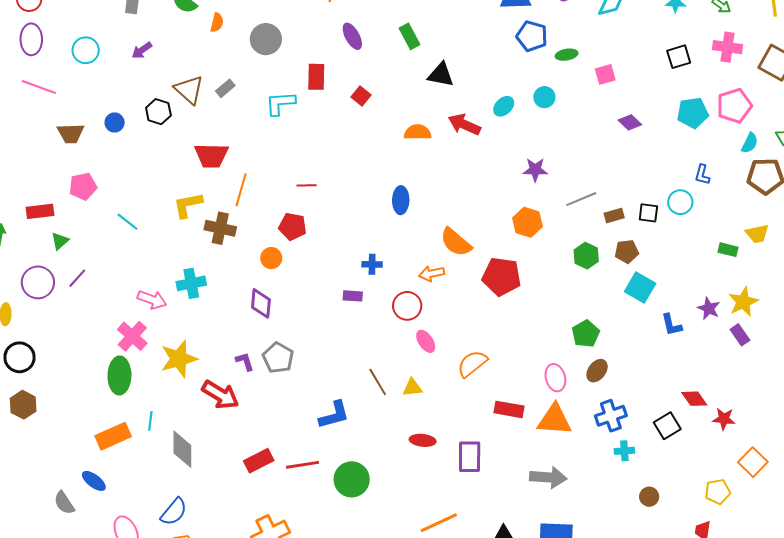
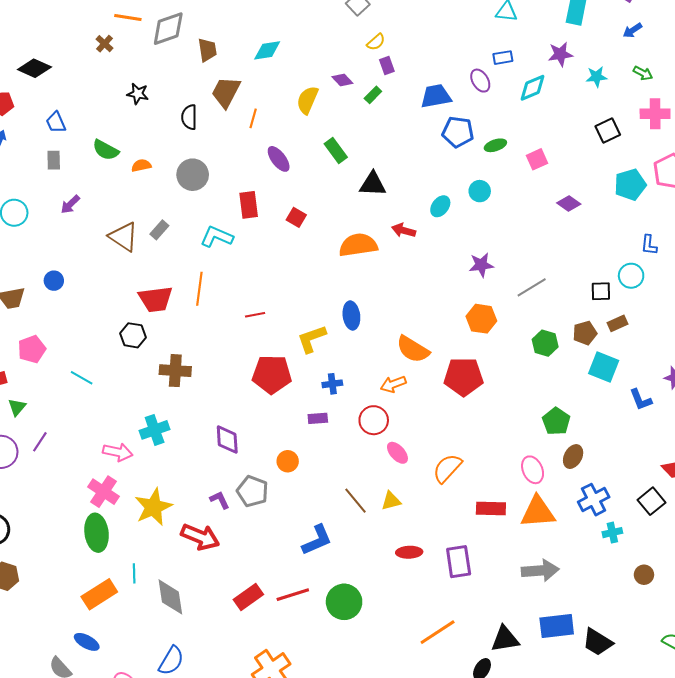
orange semicircle: (217, 23) -> (141, 165), turned -108
cyan L-shape: (280, 103) -> (217, 237), turned 36
black hexagon: (158, 112) -> (133, 335), moved
red arrow: (464, 125) -> (404, 230), size x0.7
orange semicircle: (418, 132) -> (358, 245), size x1.4
orange line: (241, 190) -> (199, 289), moved
yellow L-shape: (188, 205) -> (312, 339), moved
brown rectangle: (614, 215) -> (618, 323), moved
red pentagon: (293, 226) -> (272, 374), moved, size x1.4
orange circle: (271, 258) -> (288, 461), moved

